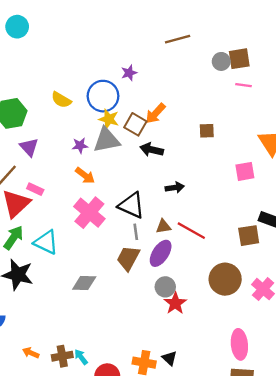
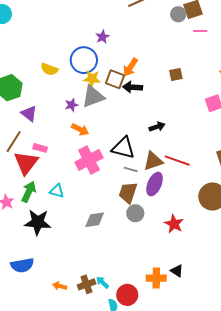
black arrow: (152, 150) -> (133, 87), moved
pink cross: (89, 213) -> (89, 160), turned 32
brown triangle: (163, 226) -> (153, 161), size x1.5
gray line: (136, 232) -> (131, 169), turned -56
cyan triangle: (46, 242) -> (57, 191), size x0.7
gray circle: (165, 287) -> (135, 213), moved

